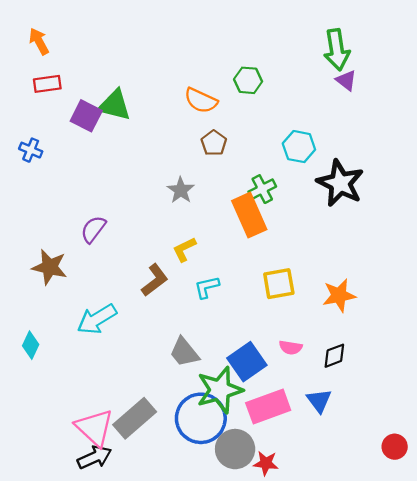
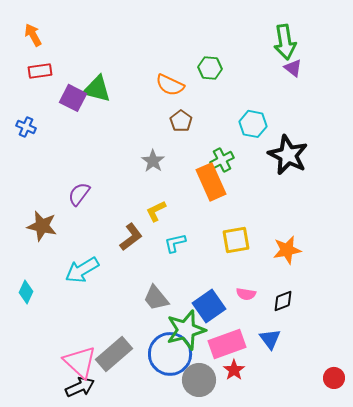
red star: (266, 463) -> (234, 370), moved, turned 30

